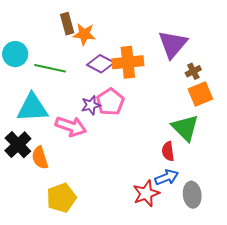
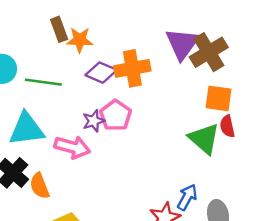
brown cross: (193, 71) -> (209, 52), moved, size x2.0
orange square: (200, 94) -> (218, 98), turned 35
red semicircle: (168, 151) -> (227, 126), moved
blue arrow: (167, 177) -> (187, 197), turned -35

